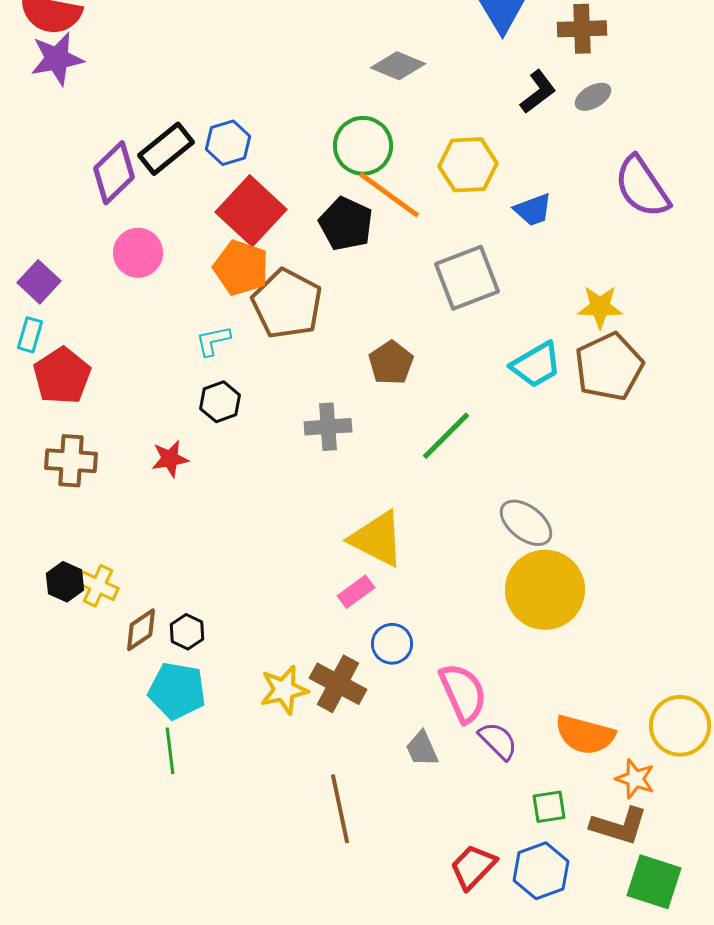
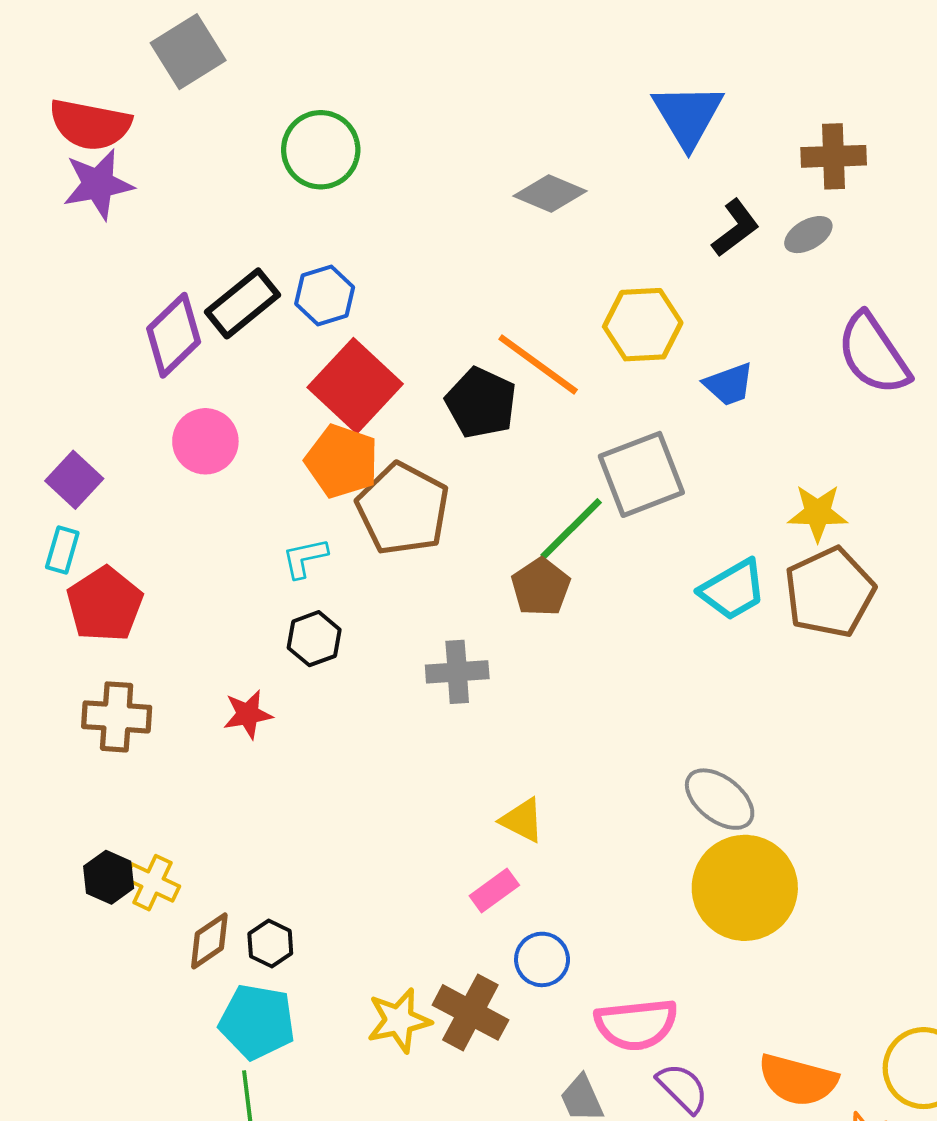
brown cross: (582, 29) -> (834, 156), moved
green circle: (363, 146) -> (321, 150), moved
green line: (446, 436) -> (571, 529), moved
yellow triangle: (377, 539) -> (522, 820), size x0.6
pink semicircle: (463, 693) -> (636, 1024), turned 108

